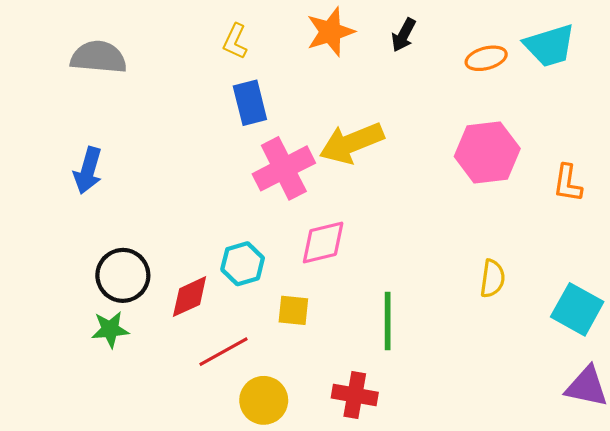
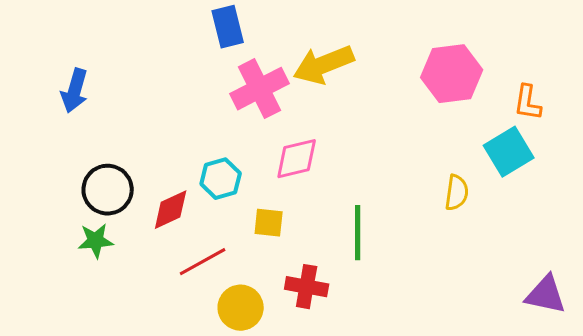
cyan square: (577, 309) -> (509, 152), moved, turned 30
red cross: (355, 395) -> (307, 287), moved

